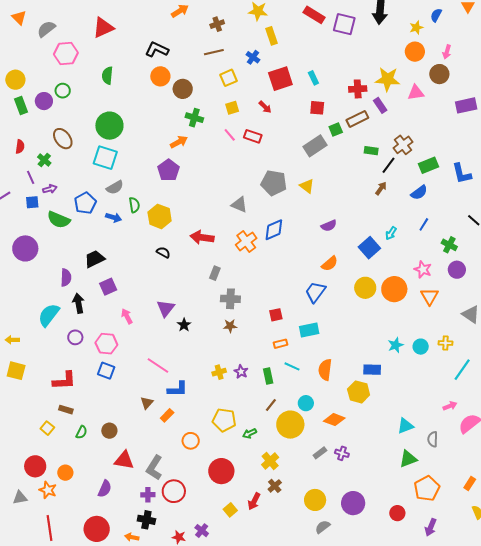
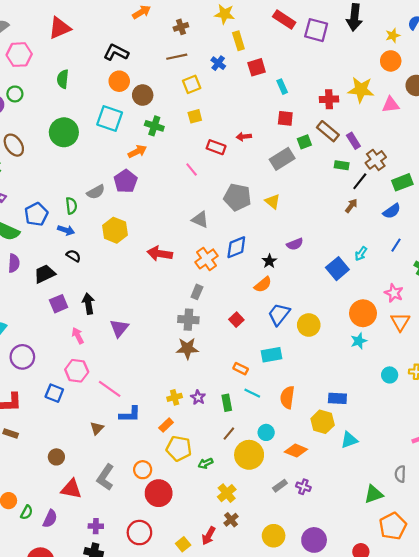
red square: (280, 79) -> (257, 67), moved, size x0.7
purple rectangle: (380, 105) -> (353, 141), moved
red arrow: (265, 107) -> (244, 137), moved, turned 128
brown rectangle: (357, 119) -> (328, 131), turned 65
pink line: (230, 135) -> (192, 170), moved
cyan square: (105, 158) -> (110, 118), moved
gray semicircle: (115, 187) -> (96, 192), moved
green semicircle: (134, 205) -> (71, 206), moved
black semicircle: (163, 252) -> (73, 256), moved
orange semicircle: (330, 264) -> (263, 285), moved
gray rectangle: (215, 273) -> (197, 292), moved
purple semicircle: (66, 278) -> (14, 263), moved
yellow circle: (365, 288) -> (309, 325), moved
black arrow: (79, 303) -> (88, 304), moved
red square: (276, 315) -> (236, 320), moved, turned -32
black star: (184, 325) -> (269, 261), moved
brown star: (230, 326) -> (187, 348), size x1.5
purple circle: (75, 337) -> (22, 357), size x1.5
pink hexagon: (106, 344) -> (77, 371), moved
orange rectangle: (280, 344) -> (241, 369), turned 40
cyan star: (396, 345) -> (359, 341), moved
orange rectangle: (167, 415) -> (166, 425), moved
cyan triangle: (405, 426) -> (349, 440), moved
green semicircle: (81, 432) -> (27, 512), moved
gray L-shape: (154, 468) -> (105, 477), moved
red circle: (221, 471) -> (159, 493), moved
red circle: (174, 491) -> (139, 533), moved

